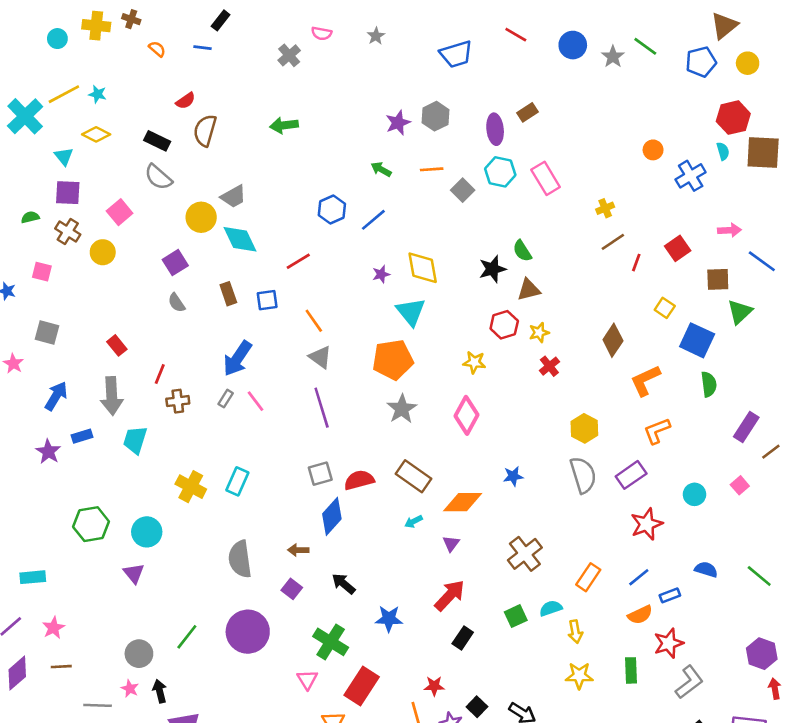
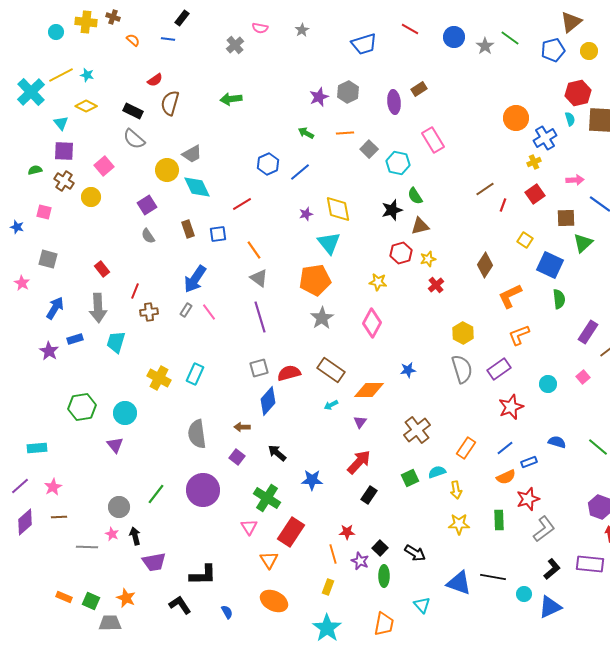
orange circle: (653, 150) -> (516, 118), size x1.6
cyan hexagon: (500, 172) -> (398, 163), moved
yellow cross: (605, 208) -> (534, 162), moved

